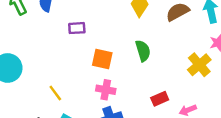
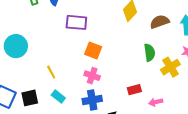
purple rectangle: (77, 28) -> (76, 22), size x1.5
green semicircle: (143, 51) -> (150, 53), moved

